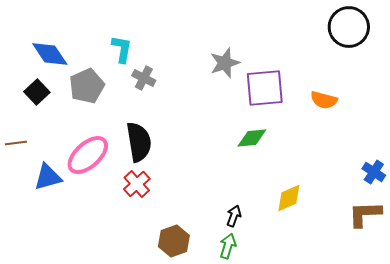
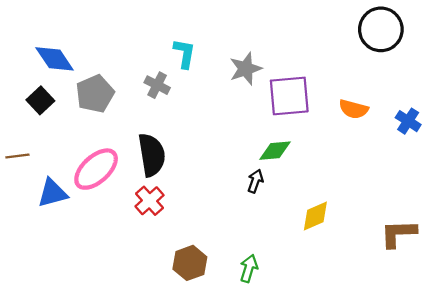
cyan L-shape: (122, 49) -> (184, 53), moved
blue cross: (374, 172) -> (408, 121), moved
black arrow: (234, 216) -> (255, 181), moved

